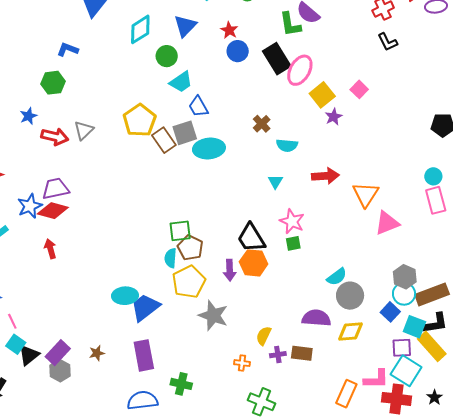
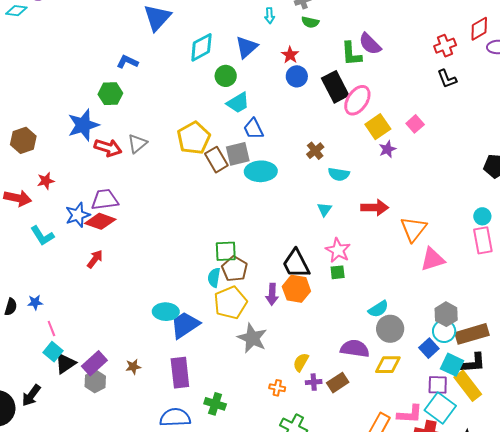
blue star: (28, 116) -> (83, 125), size x1.8
red arrow: (50, 249) -> (95, 259), turned 48
brown rectangle: (302, 353) -> (338, 383), turned -45

